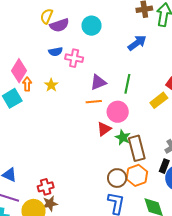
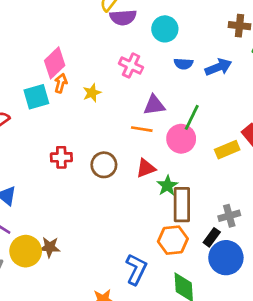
blue semicircle: (56, 52) -> (183, 64), moved
pink circle: (118, 112) -> (181, 139), moved
brown circle: (117, 178) -> (104, 165), moved
red cross: (46, 187) -> (61, 157), moved

